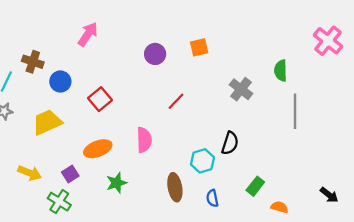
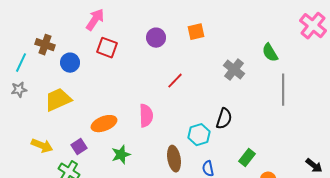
green semicircle: (281, 70) -> (270, 53), turned -30
red square: (100, 99) -> (107, 48), moved, turned -30

